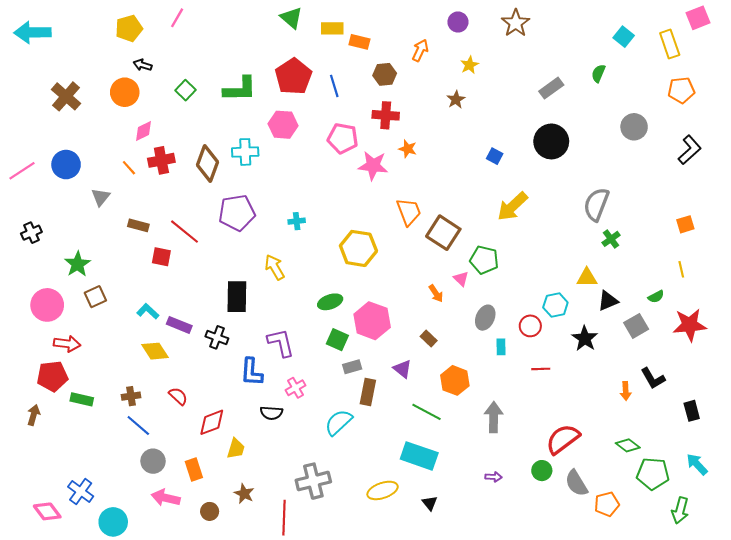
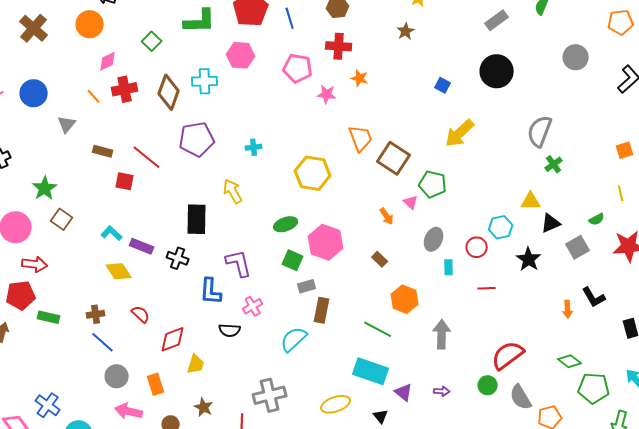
green square: (185, 90) -> (152, 41), moved
pink star: (373, 166) -> (327, 94), size x0.7
brown square: (95, 297) -> (62, 219), turned -30
purple triangle: (402, 369) -> (404, 392), moved

